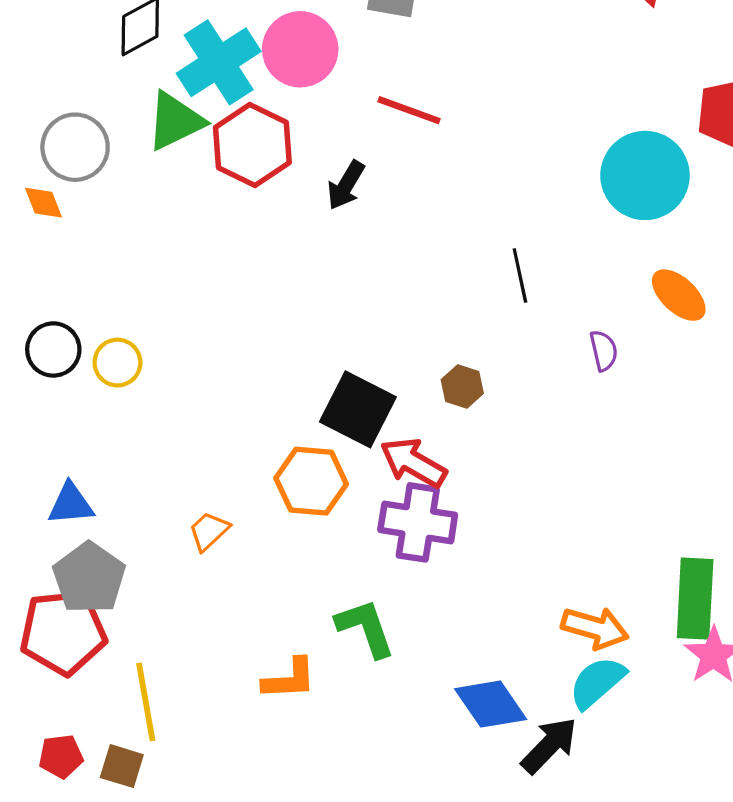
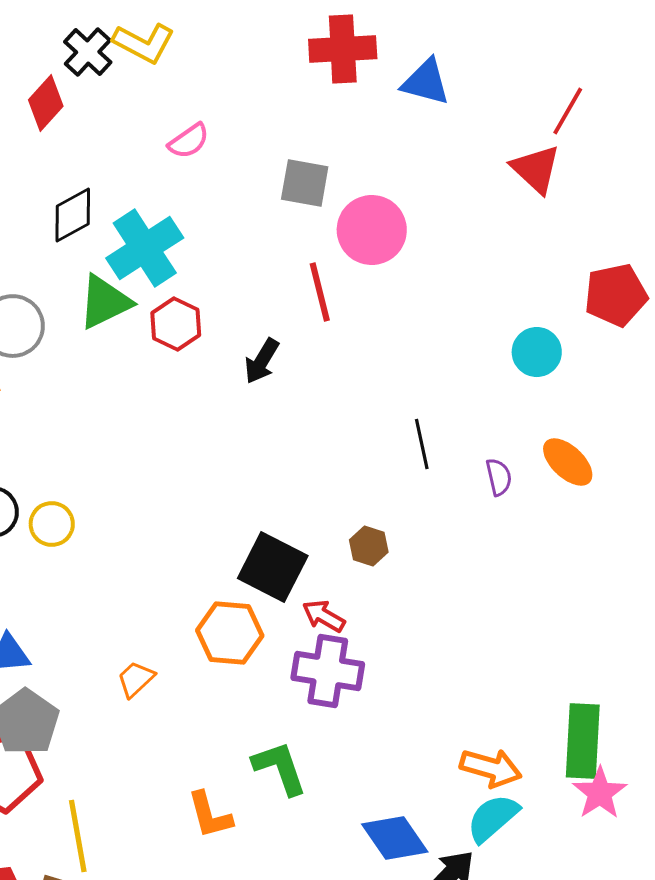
pink circle: (300, 49) -> (372, 230), moved
red line: (409, 110) -> (320, 292), turned 56
red hexagon: (252, 145) -> (176, 324), size x0.7
cyan circle: (645, 175) -> (537, 352), size x0.6
purple semicircle: (604, 351) -> (499, 477), moved
red arrow: (413, 463) -> (324, 616), size x0.7
orange L-shape: (289, 679) -> (210, 815), turned 78

